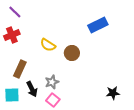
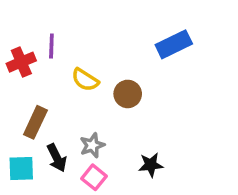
purple line: (15, 12) -> (51, 46), moved, turned 48
black star: (113, 93) -> (151, 165), moved

